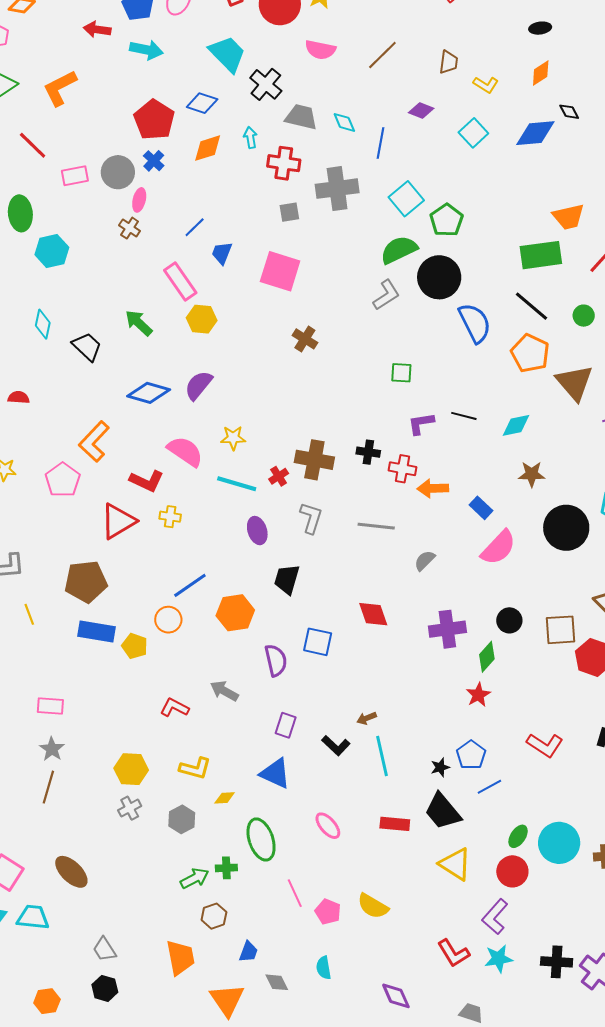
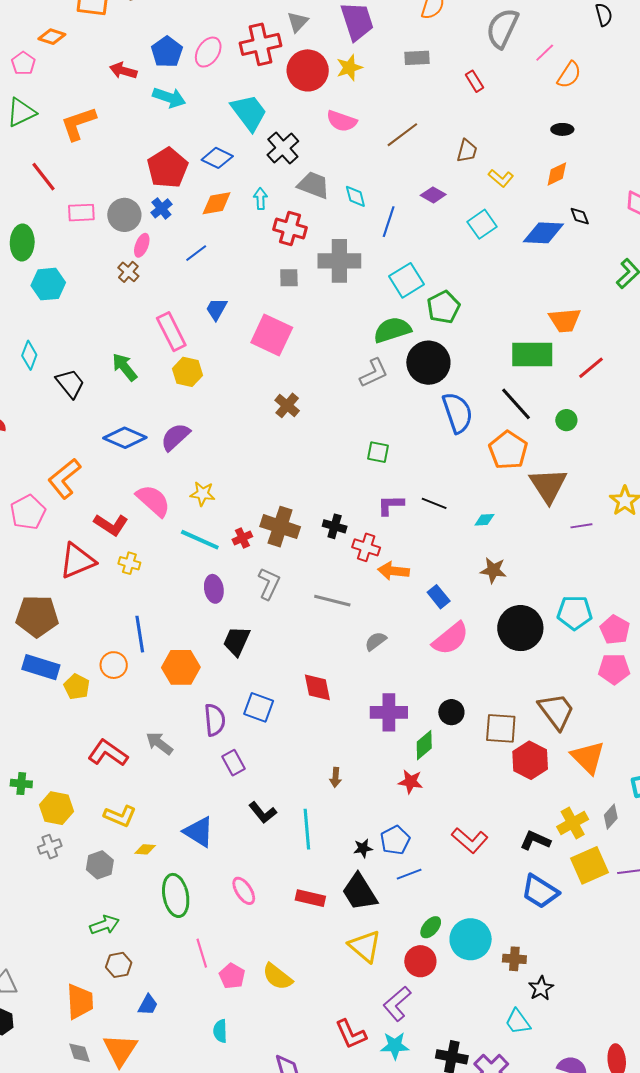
blue line: (195, 227) -> (196, 253), moved
cyan diamond: (516, 425) -> (484, 520), size x0.7
blue line: (190, 585) -> (140, 634), turned -72
red star: (478, 695) -> (411, 782), turned 30
red L-shape: (174, 708) -> (108, 753), size x1.4
brown arrow: (367, 718) -> (335, 777), moved, turned -72
purple rectangle: (286, 725) -> (234, 763), moved, turned -55
green cross: (226, 868) -> (21, 784), moved
gray diamond: (277, 982) -> (79, 1053), moved

